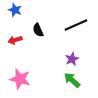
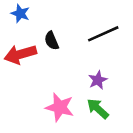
red arrow: (15, 40) -> (20, 54), size x1.6
pink star: (20, 79) -> (60, 107), moved

